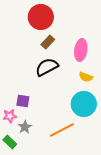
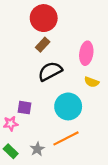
brown rectangle: (48, 42) -> (43, 45), moved
cyan circle: (84, 104) -> (68, 106), moved
gray star: (25, 127) -> (37, 149), moved

